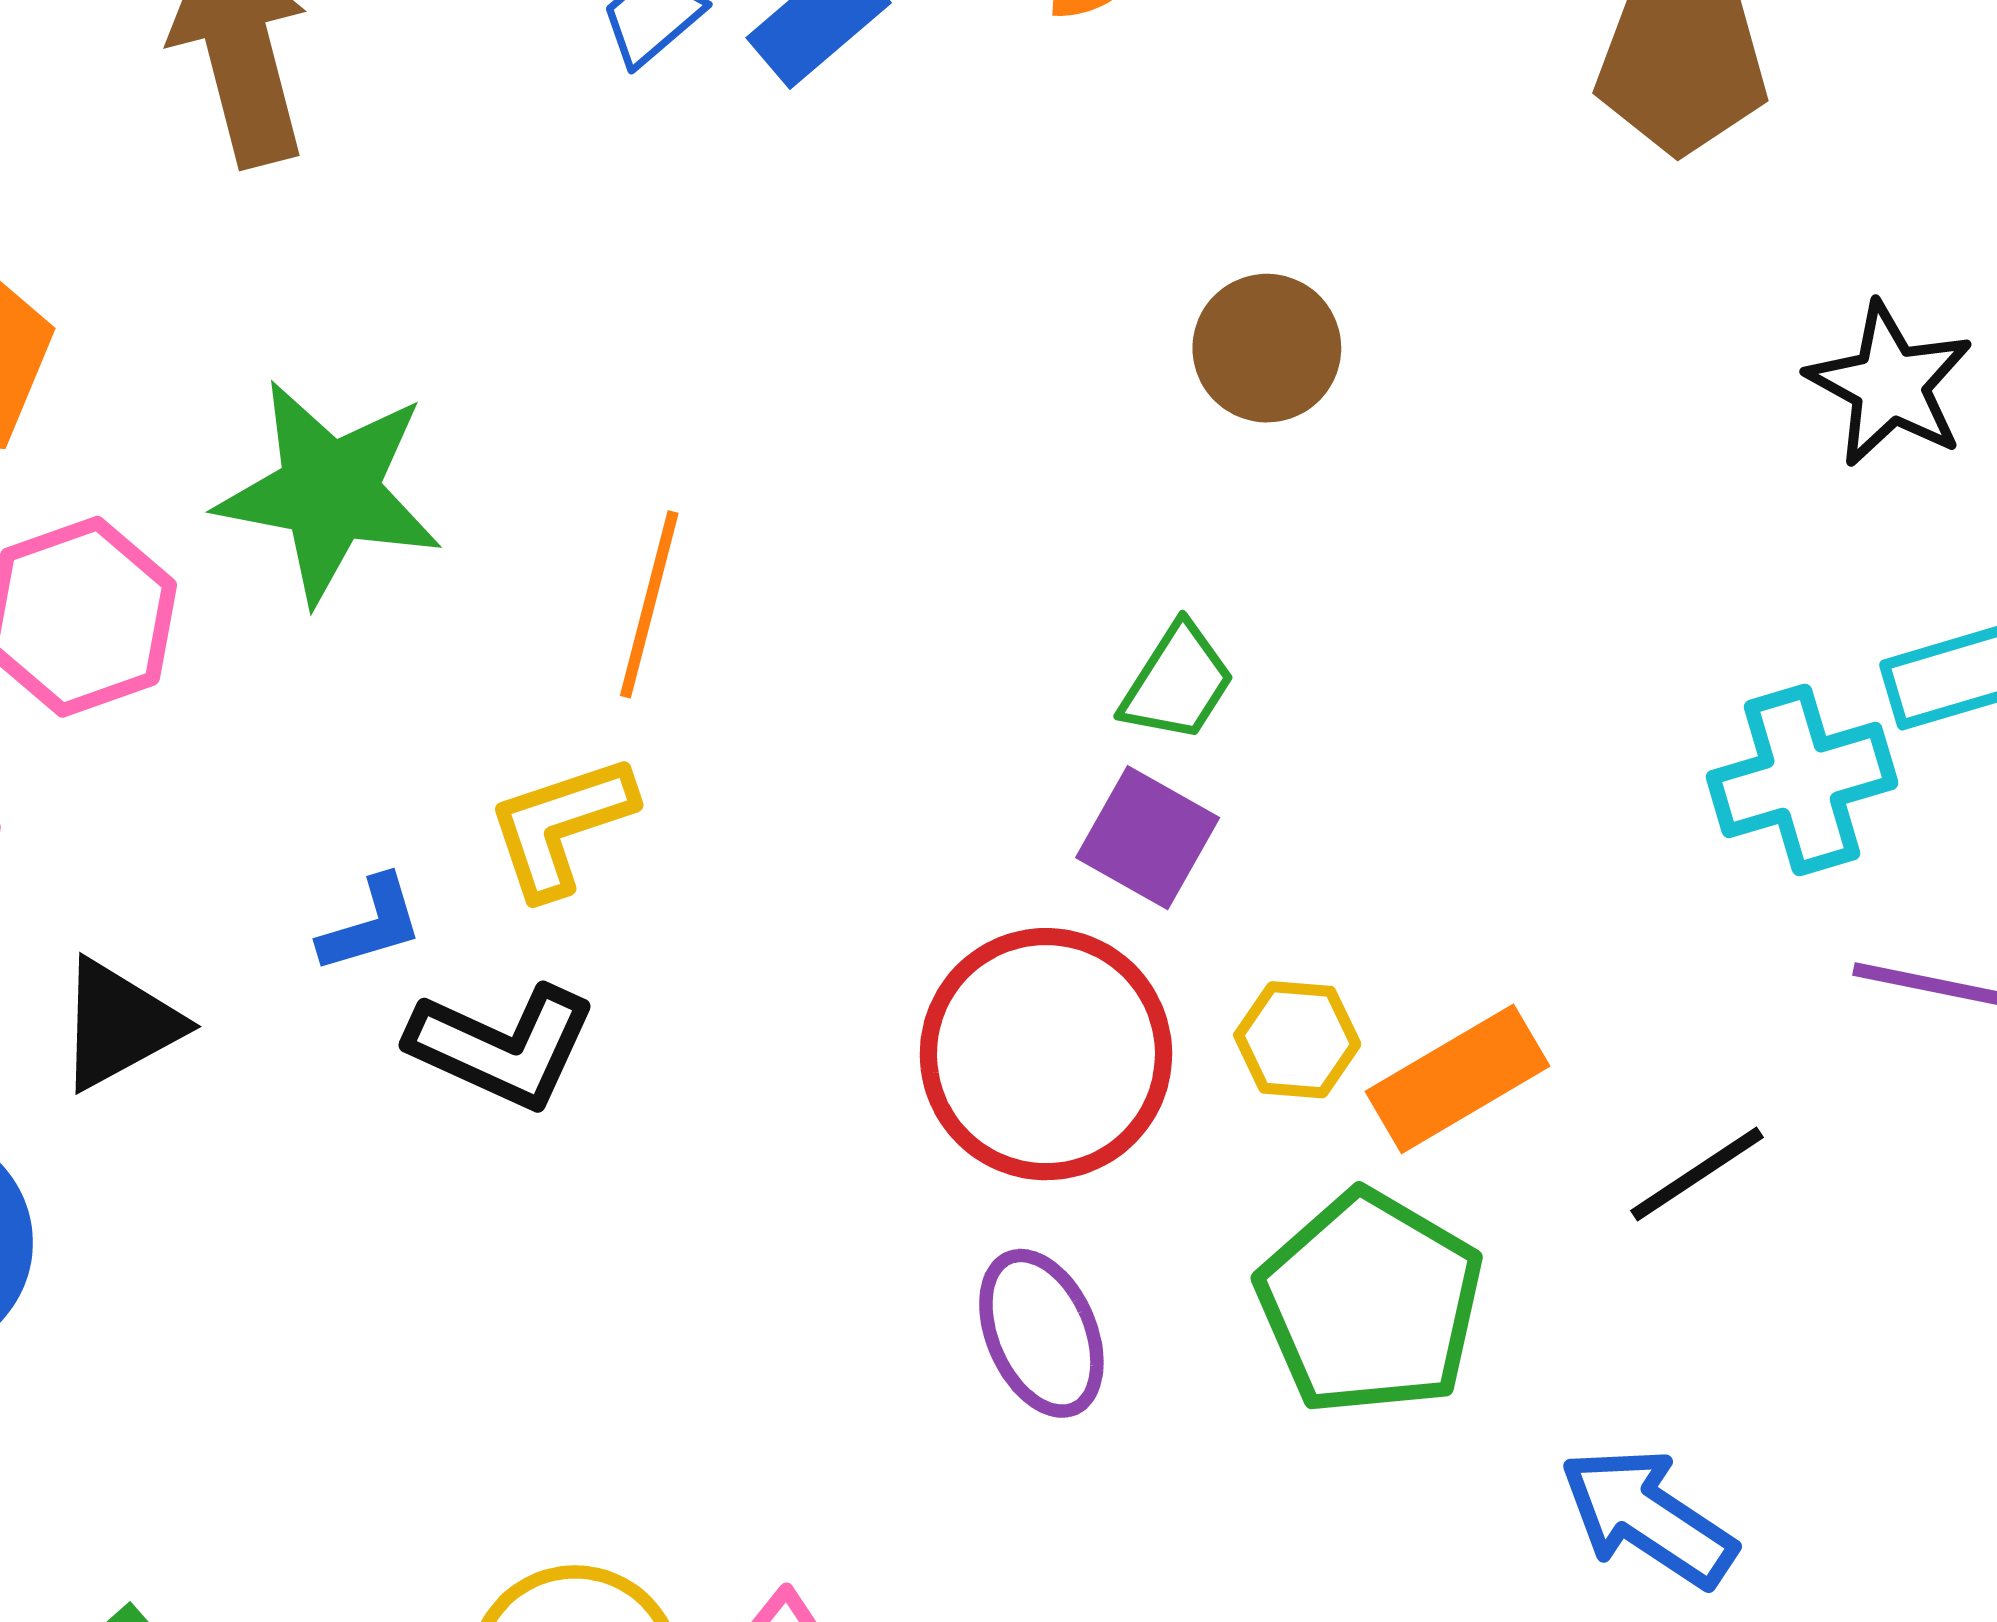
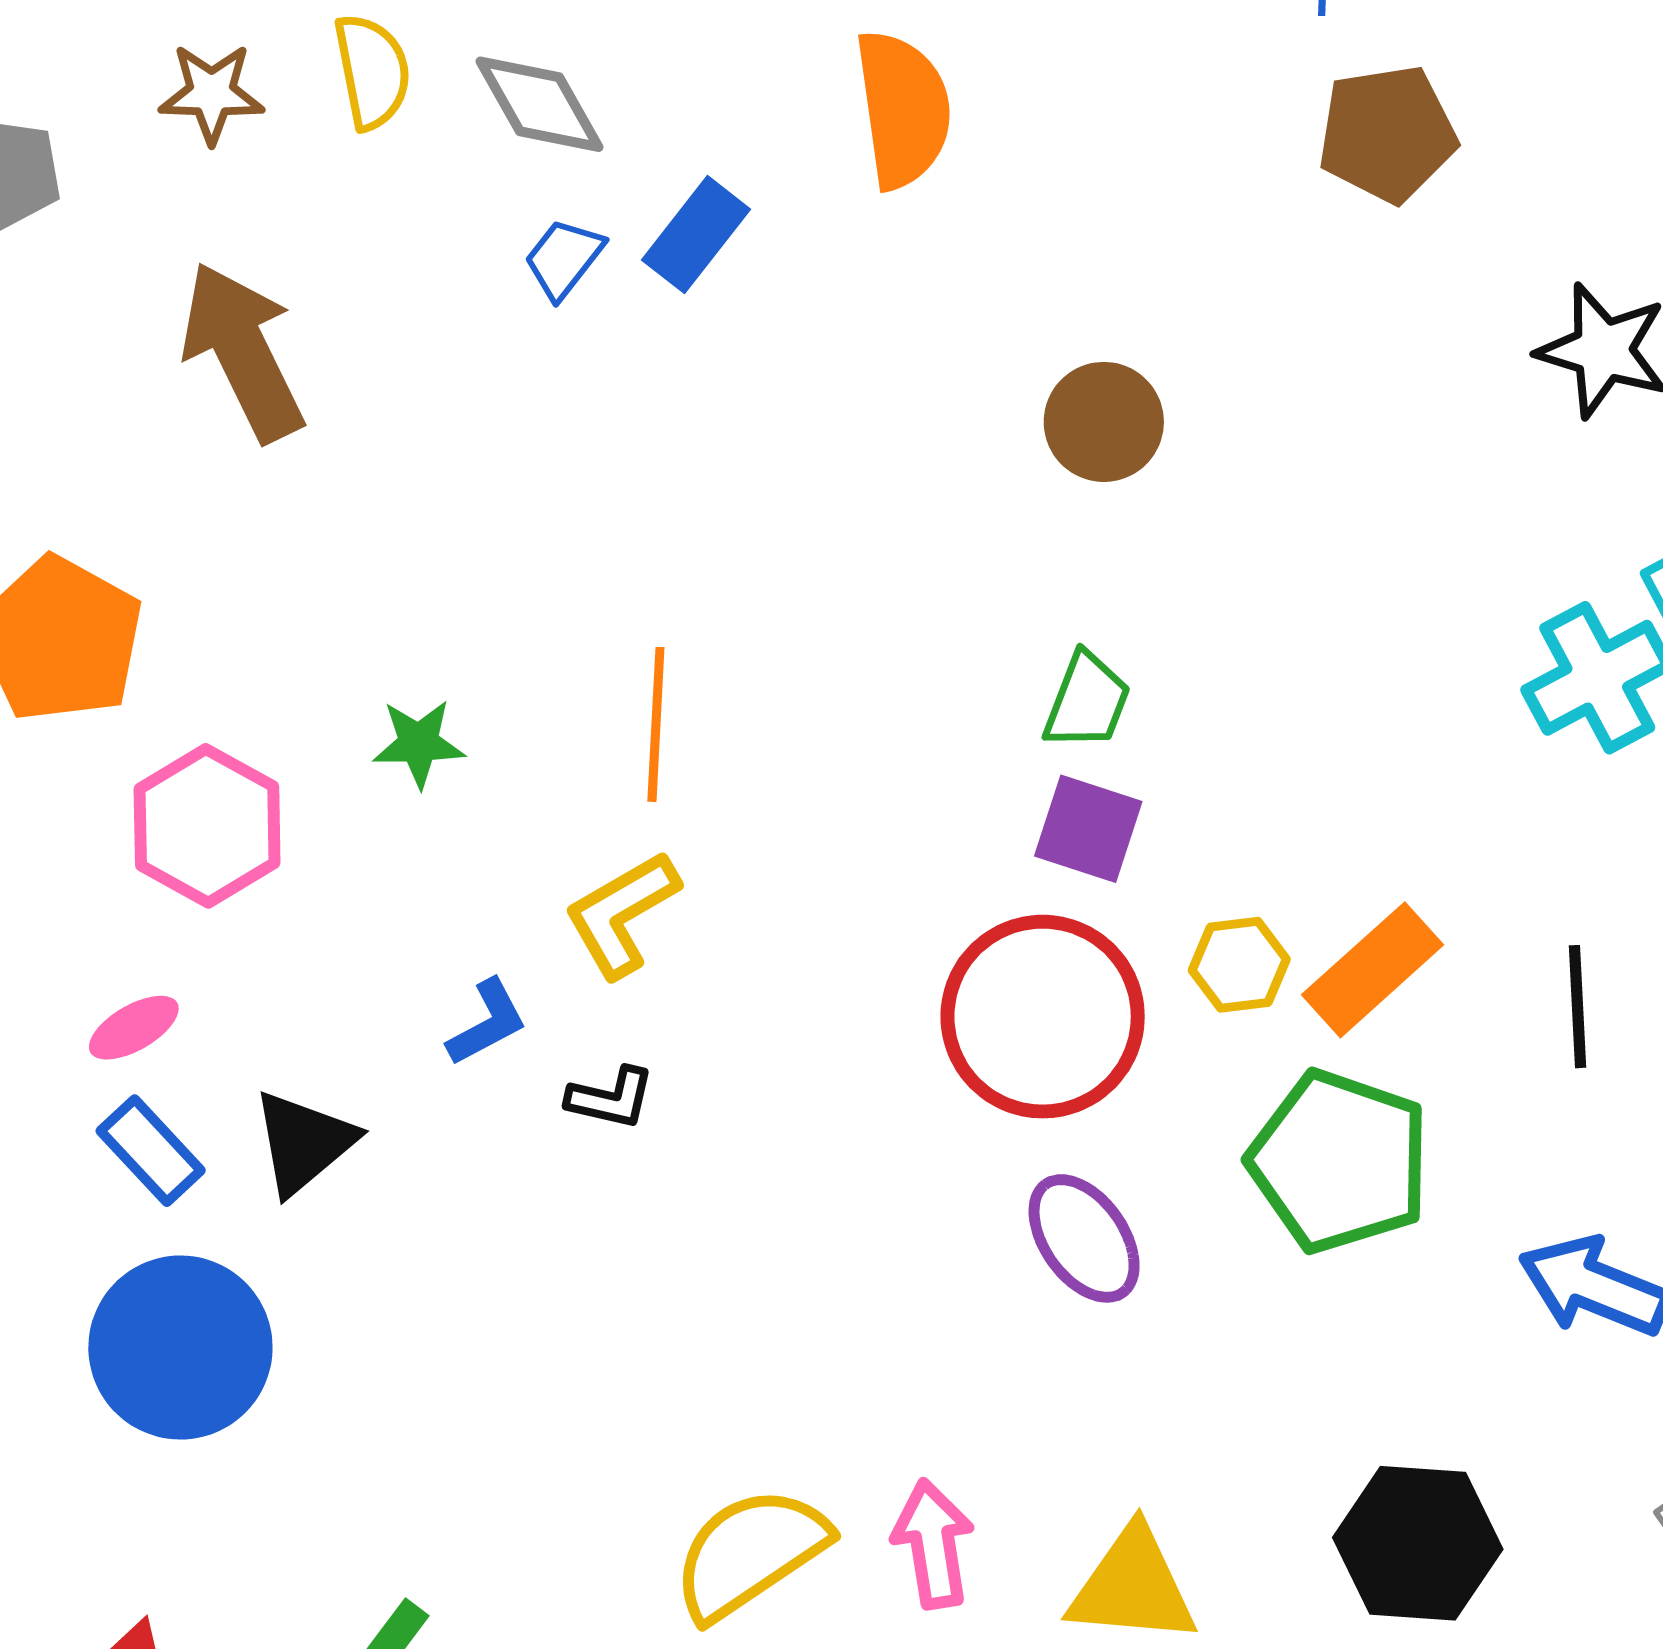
green star: (329, 492) -> (419, 743), moved, size x0.5
black L-shape: (502, 1046) -> (611, 1098), size x0.6
black line: (1697, 1174) -> (1577, 1007), turned -48

